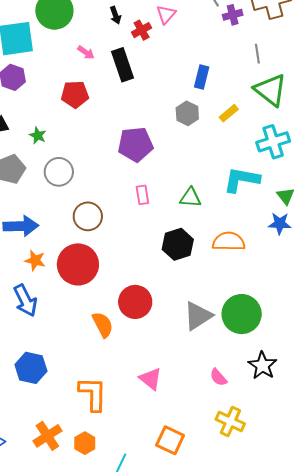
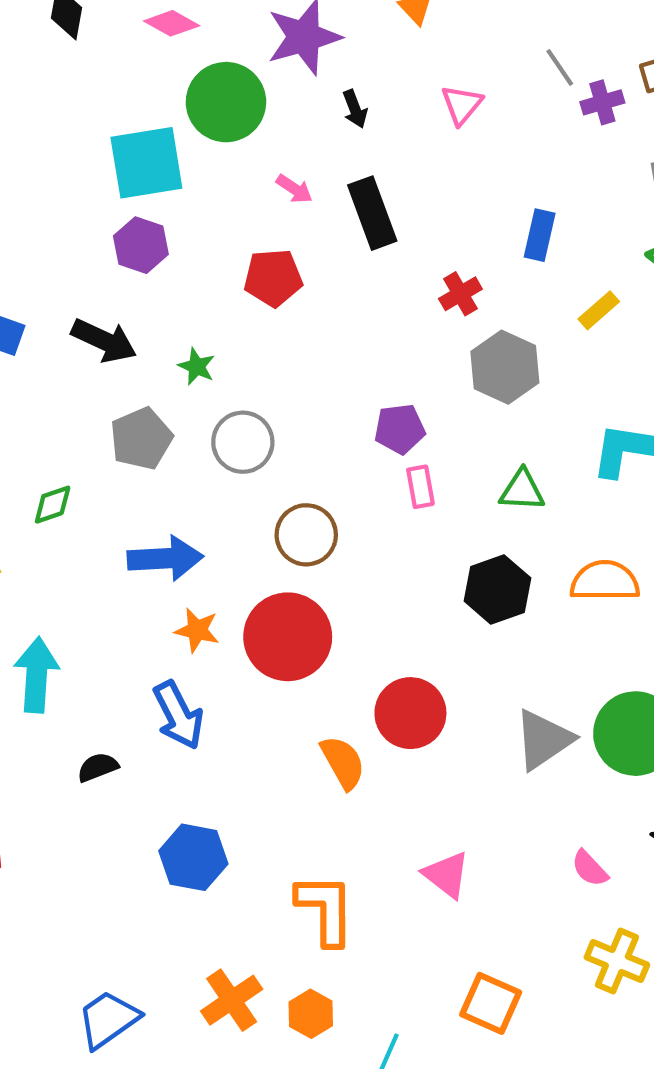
red cross: (142, 30) -> (460, 294), moved
gray hexagon: (187, 113) -> (505, 367), moved, size x1.4
purple pentagon: (135, 144) -> (400, 429), moved, size x0.7

